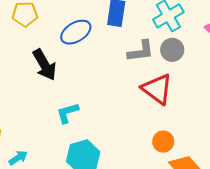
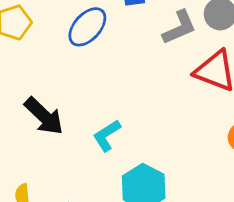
black arrow: (45, 65) -> (44, 116), moved

